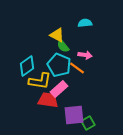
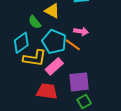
green semicircle: (63, 46) -> (35, 22), moved
red trapezoid: (48, 100) -> (47, 91), moved
purple square: (74, 115) -> (79, 82), moved

